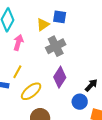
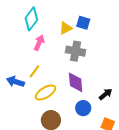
gray cross: (56, 46) -> (76, 51), turned 30
purple diamond: (60, 77) -> (76, 82), turned -45
blue circle: (80, 102) -> (83, 108), moved

